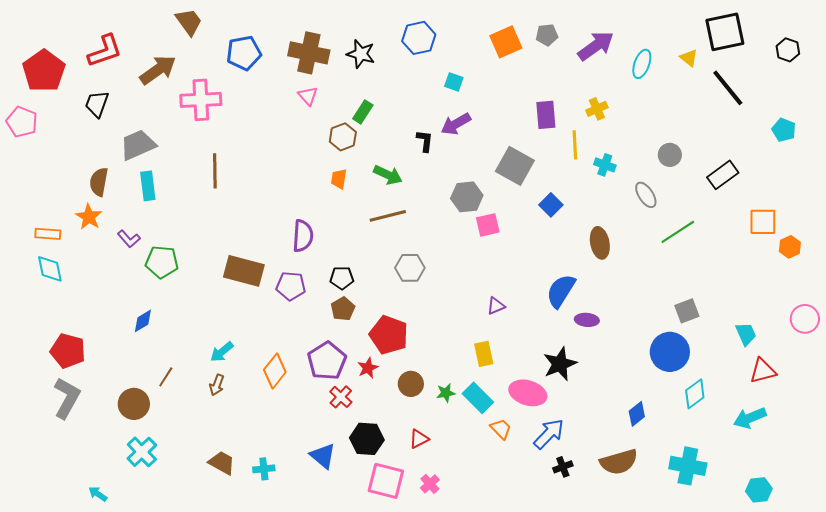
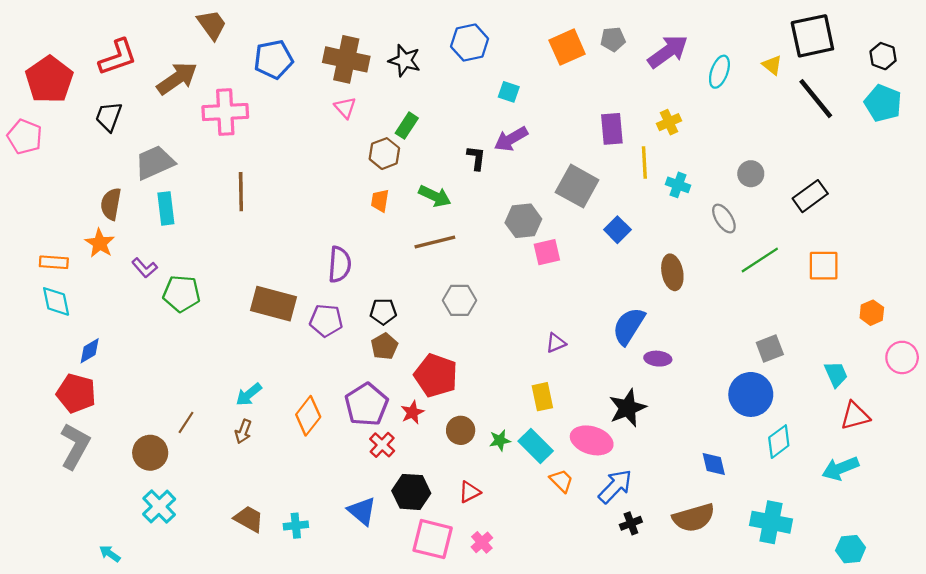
cyan pentagon: (784, 130) -> (883, 103), moved, size x1.4
orange square: (763, 222) -> (824, 266), moved
orange hexagon: (790, 247) -> (872, 313), moved
blue diamond: (143, 321) -> (90, 351), moved
blue diamond: (637, 414) -> (714, 464), turned -65

